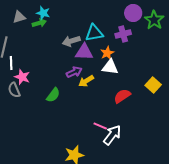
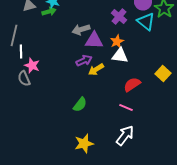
cyan triangle: (94, 33) -> (146, 21), moved, turned 48
purple cross: (123, 34) -> (119, 16), moved, turned -35
green semicircle: (53, 95) -> (80, 104), moved
pink line: (100, 126) -> (126, 107), moved
white arrow: (112, 135) -> (125, 135), moved

